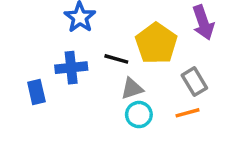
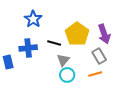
purple arrow: (203, 23) -> (104, 34), moved
gray triangle: (132, 88) -> (63, 60), turned -32

